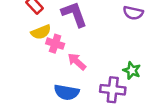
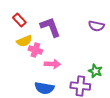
pink arrow: (77, 62) -> (52, 64), turned 140

